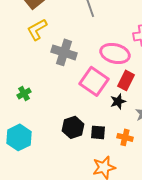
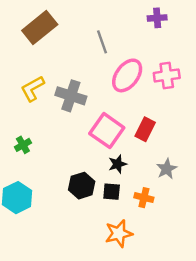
yellow L-shape: (37, 29) -> (33, 89), moved
pink ellipse: (115, 53) -> (127, 75), moved, turned -68
black star: (118, 101) -> (118, 164), moved

